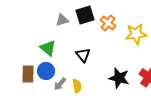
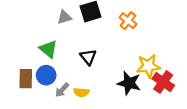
orange cross: (108, 23) -> (128, 21), moved
yellow star: (136, 34) -> (148, 66), moved
yellow semicircle: (77, 86) -> (81, 92), turned 104

